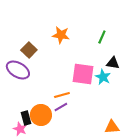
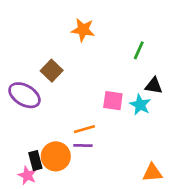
orange star: (61, 35) -> (83, 30), moved
brown square: (29, 50) -> (52, 71), moved
pink square: (83, 74) -> (113, 101), size x0.7
purple line: (61, 107) -> (83, 146), turned 32

